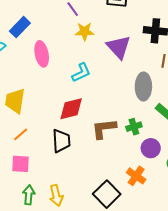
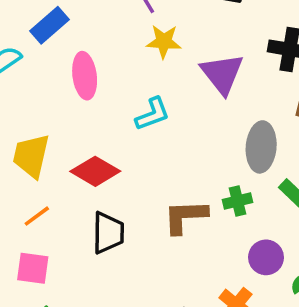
red diamond: (71, 109) -> (95, 171), moved, turned 40
green cross: (134, 127) -> (238, 201), moved

